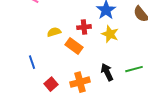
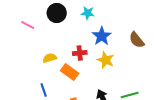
blue line: (32, 62) -> (44, 90), moved

